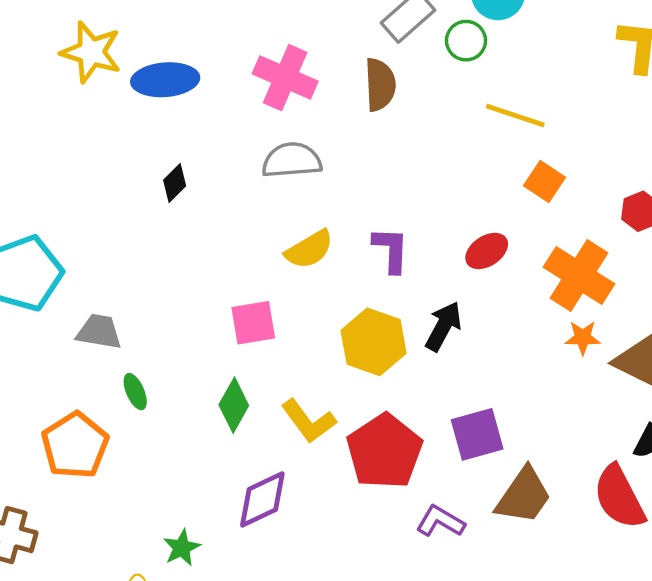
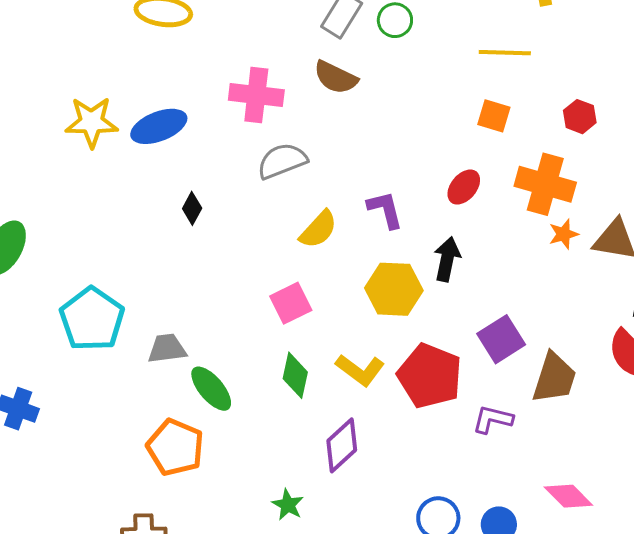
brown semicircle: (380, 85) -> (336, 77), turned 135
yellow line: (515, 115) -> (505, 53), moved
green ellipse: (135, 392) -> (211, 389), size x1.6

